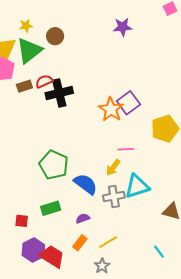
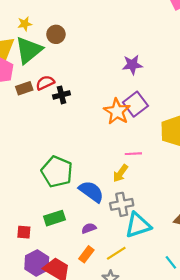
purple star: (123, 27) -> (132, 65), moved
black cross: (59, 93) -> (61, 95), size x0.6
cyan triangle: (137, 186) -> (138, 225), moved

